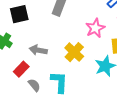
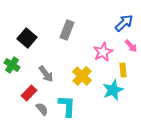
black square: (19, 14) -> (27, 38), turned -36
gray arrow: (38, 50) -> (46, 74), turned -138

